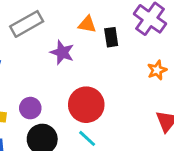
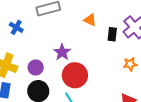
black rectangle: (111, 37) -> (112, 34), moved
purple star: (62, 52) -> (62, 52), moved

